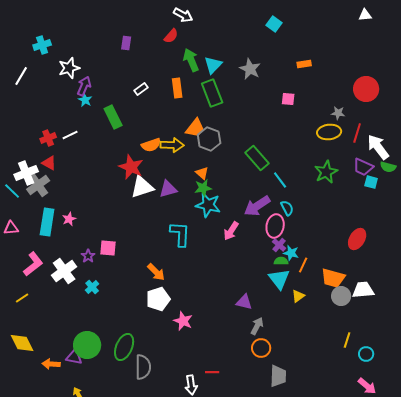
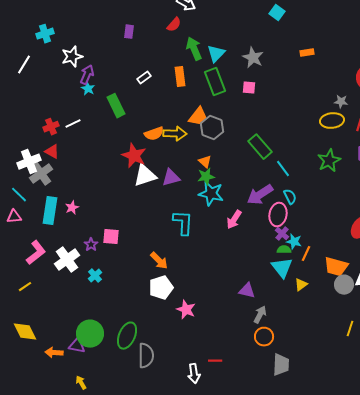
pink square: (288, 99) -> (249, 88), moved
cyan line: (12, 191) -> (19, 195), moved

